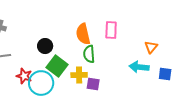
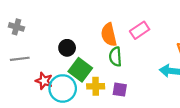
pink rectangle: (111, 30) -> (140, 30), turned 54
yellow cross: (79, 75) -> (96, 86), moved

